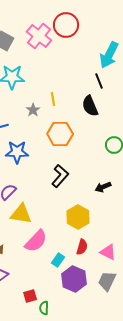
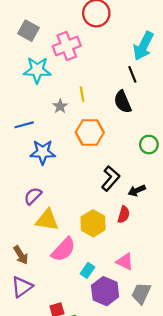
pink cross: (39, 36) -> (67, 46), moved, turned 30
black L-shape: (60, 176) -> (111, 178), moved
yellow hexagon: (78, 217) -> (93, 223), moved
red semicircle: (82, 247) -> (124, 215), moved
pink triangle: (108, 252) -> (125, 262), moved

